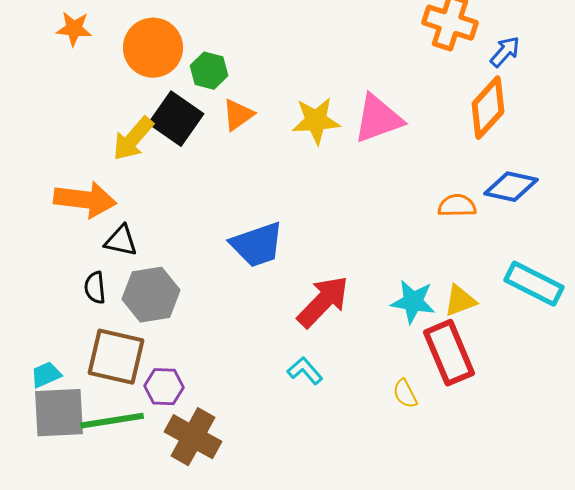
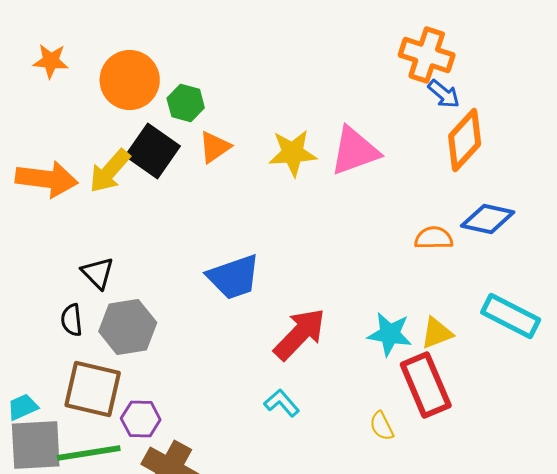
blue arrow: (505, 52) -> (444, 94), moved, turned 88
orange arrow: (85, 200) -> (47, 179), moved
black triangle: (121, 241) -> (98, 273), turned 33

